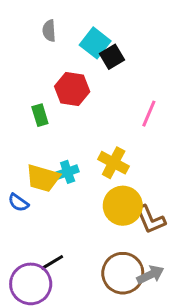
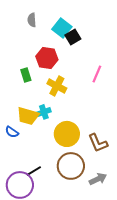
yellow cross: (114, 163) -> (57, 86), moved
yellow circle: (123, 206) -> (67, 134), moved
brown circle: (123, 273) -> (71, 166), moved

